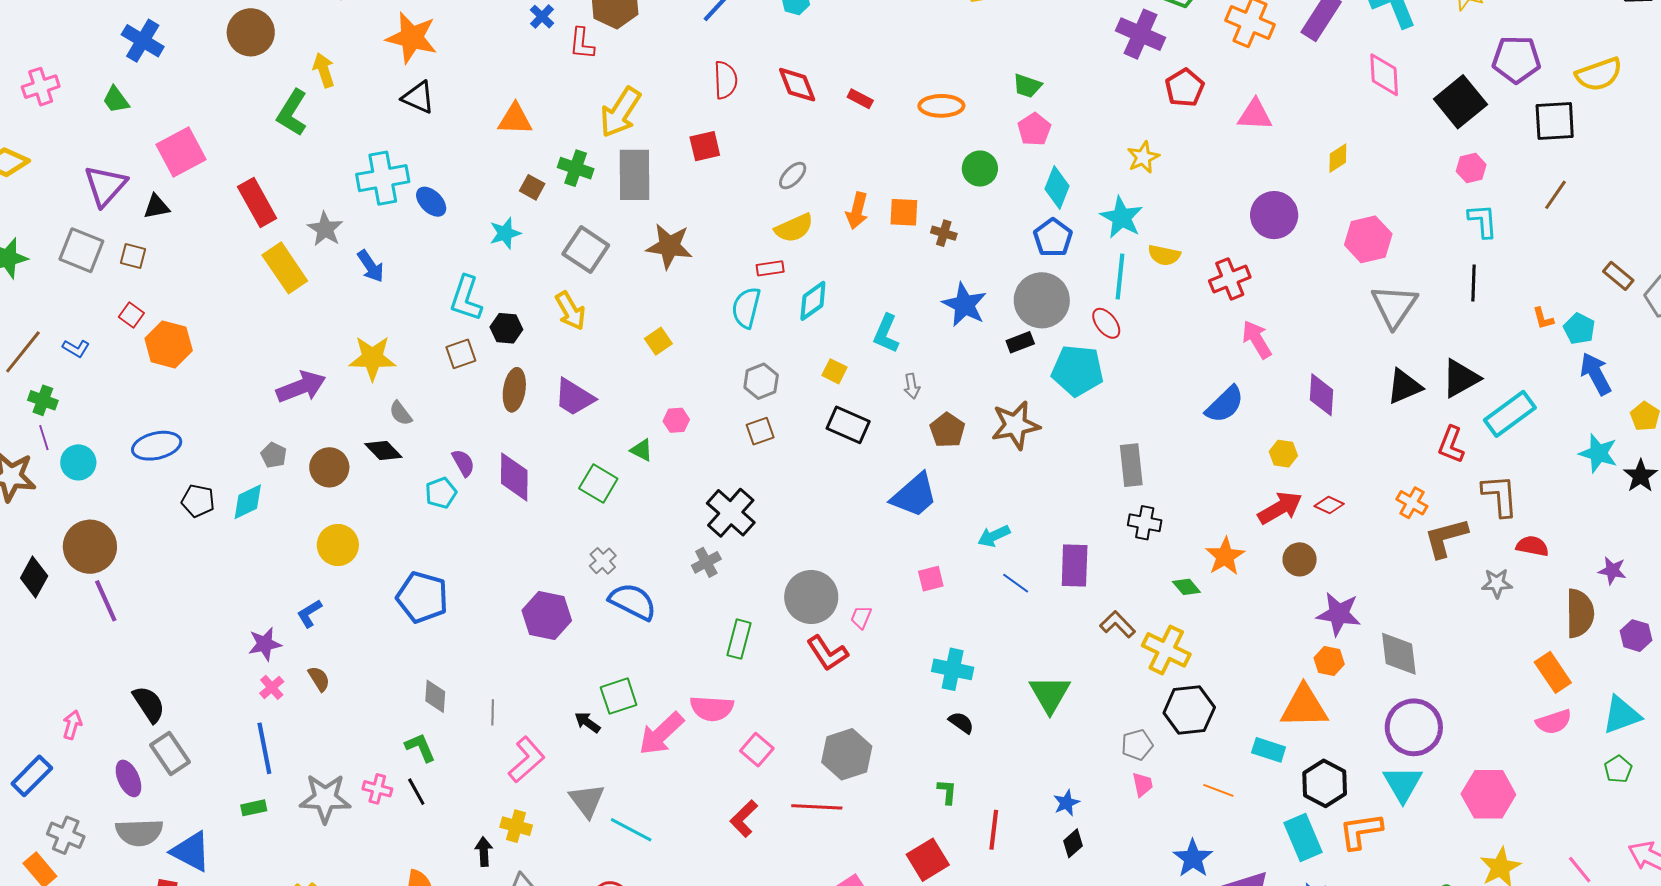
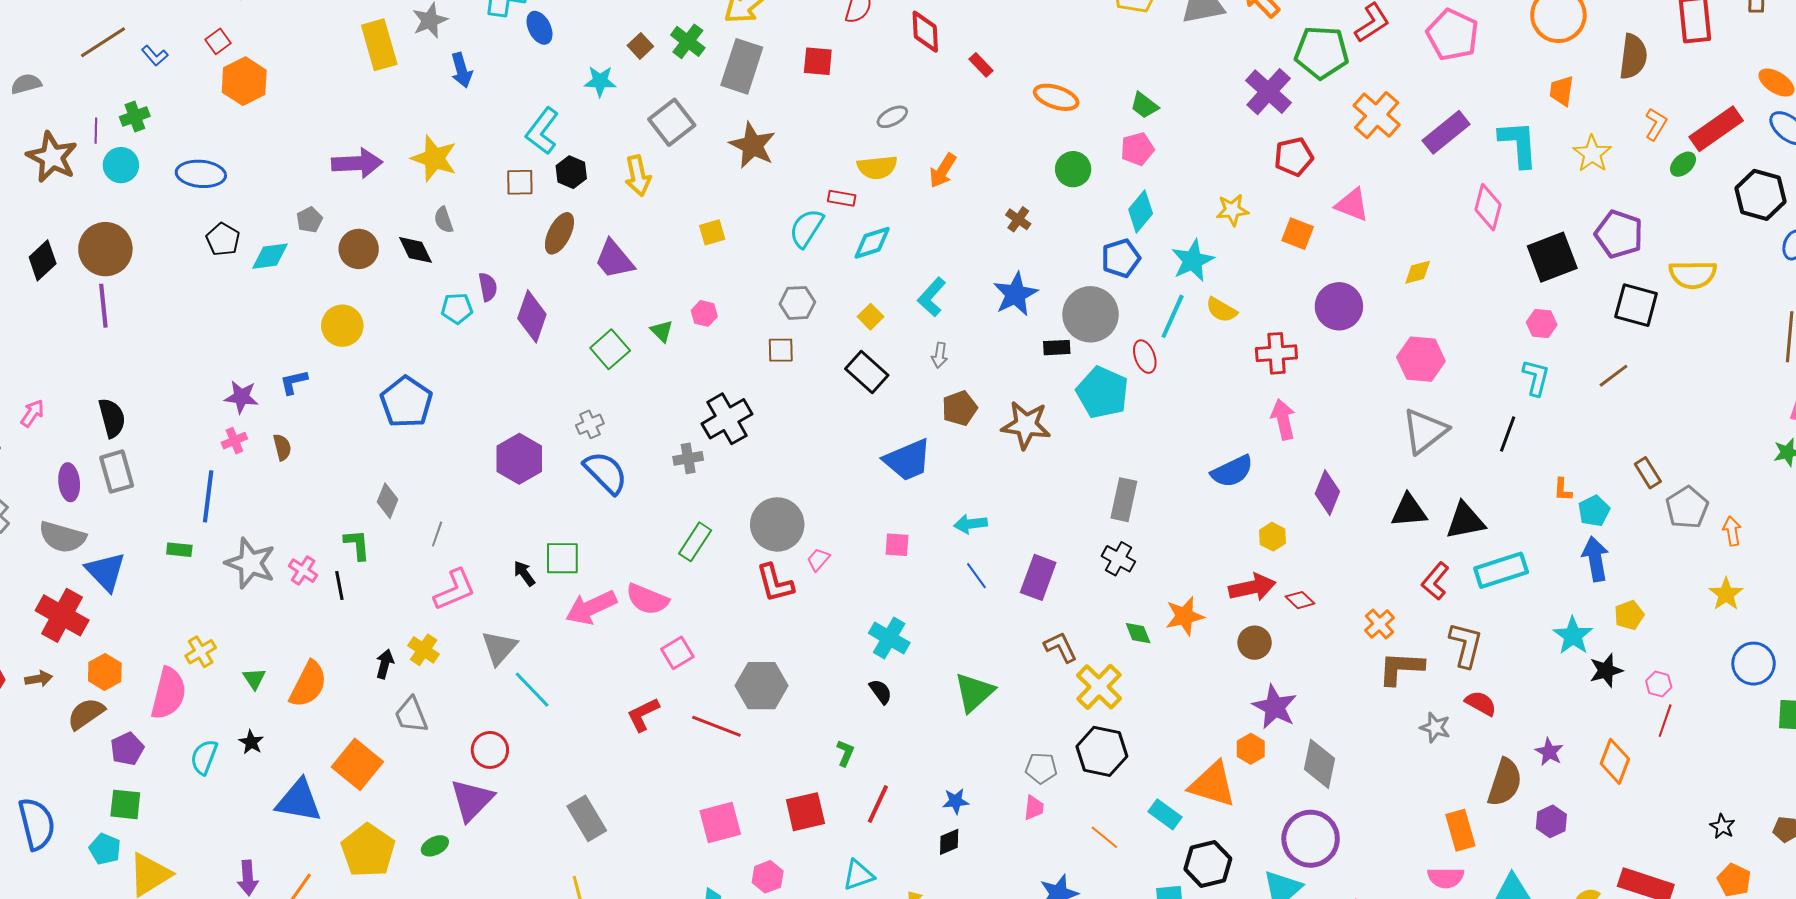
orange square: (904, 212) -> (1298, 234), moved
green cross: (43, 400) -> (135, 117), moved, turned 32

